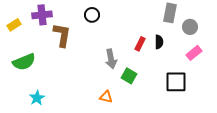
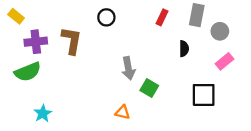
purple cross: (42, 15) -> (36, 42), moved
yellow rectangle: (14, 25) -> (16, 16), moved, turned 72
red rectangle: (140, 44) -> (162, 17), moved

